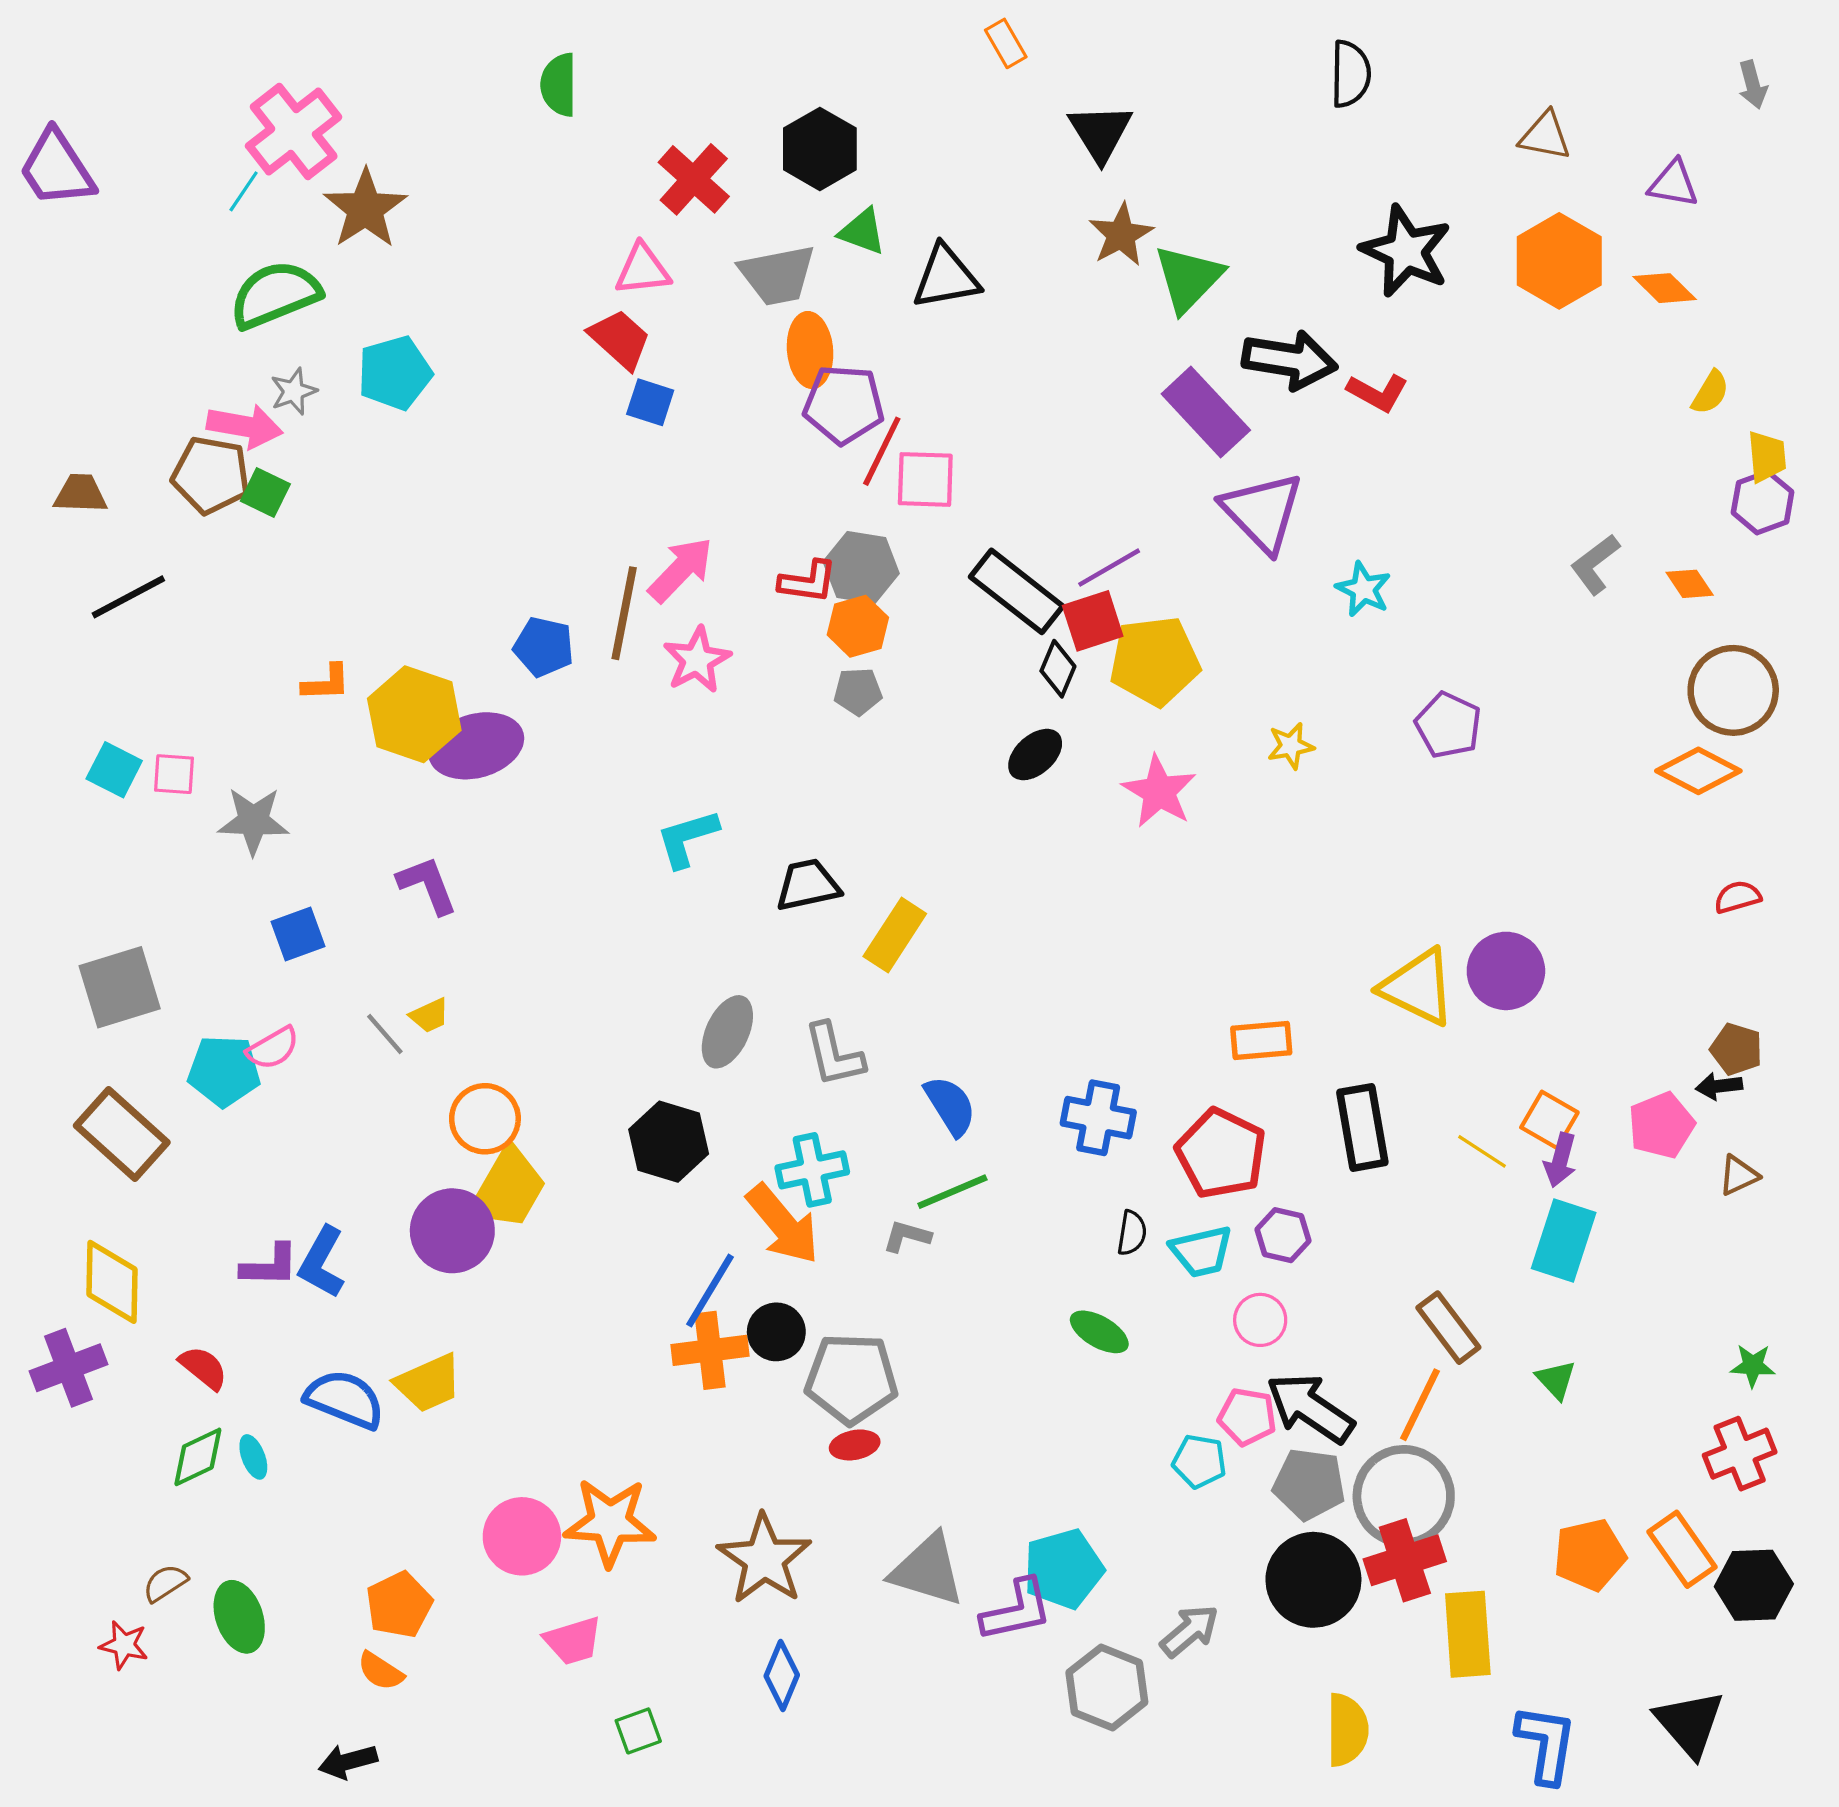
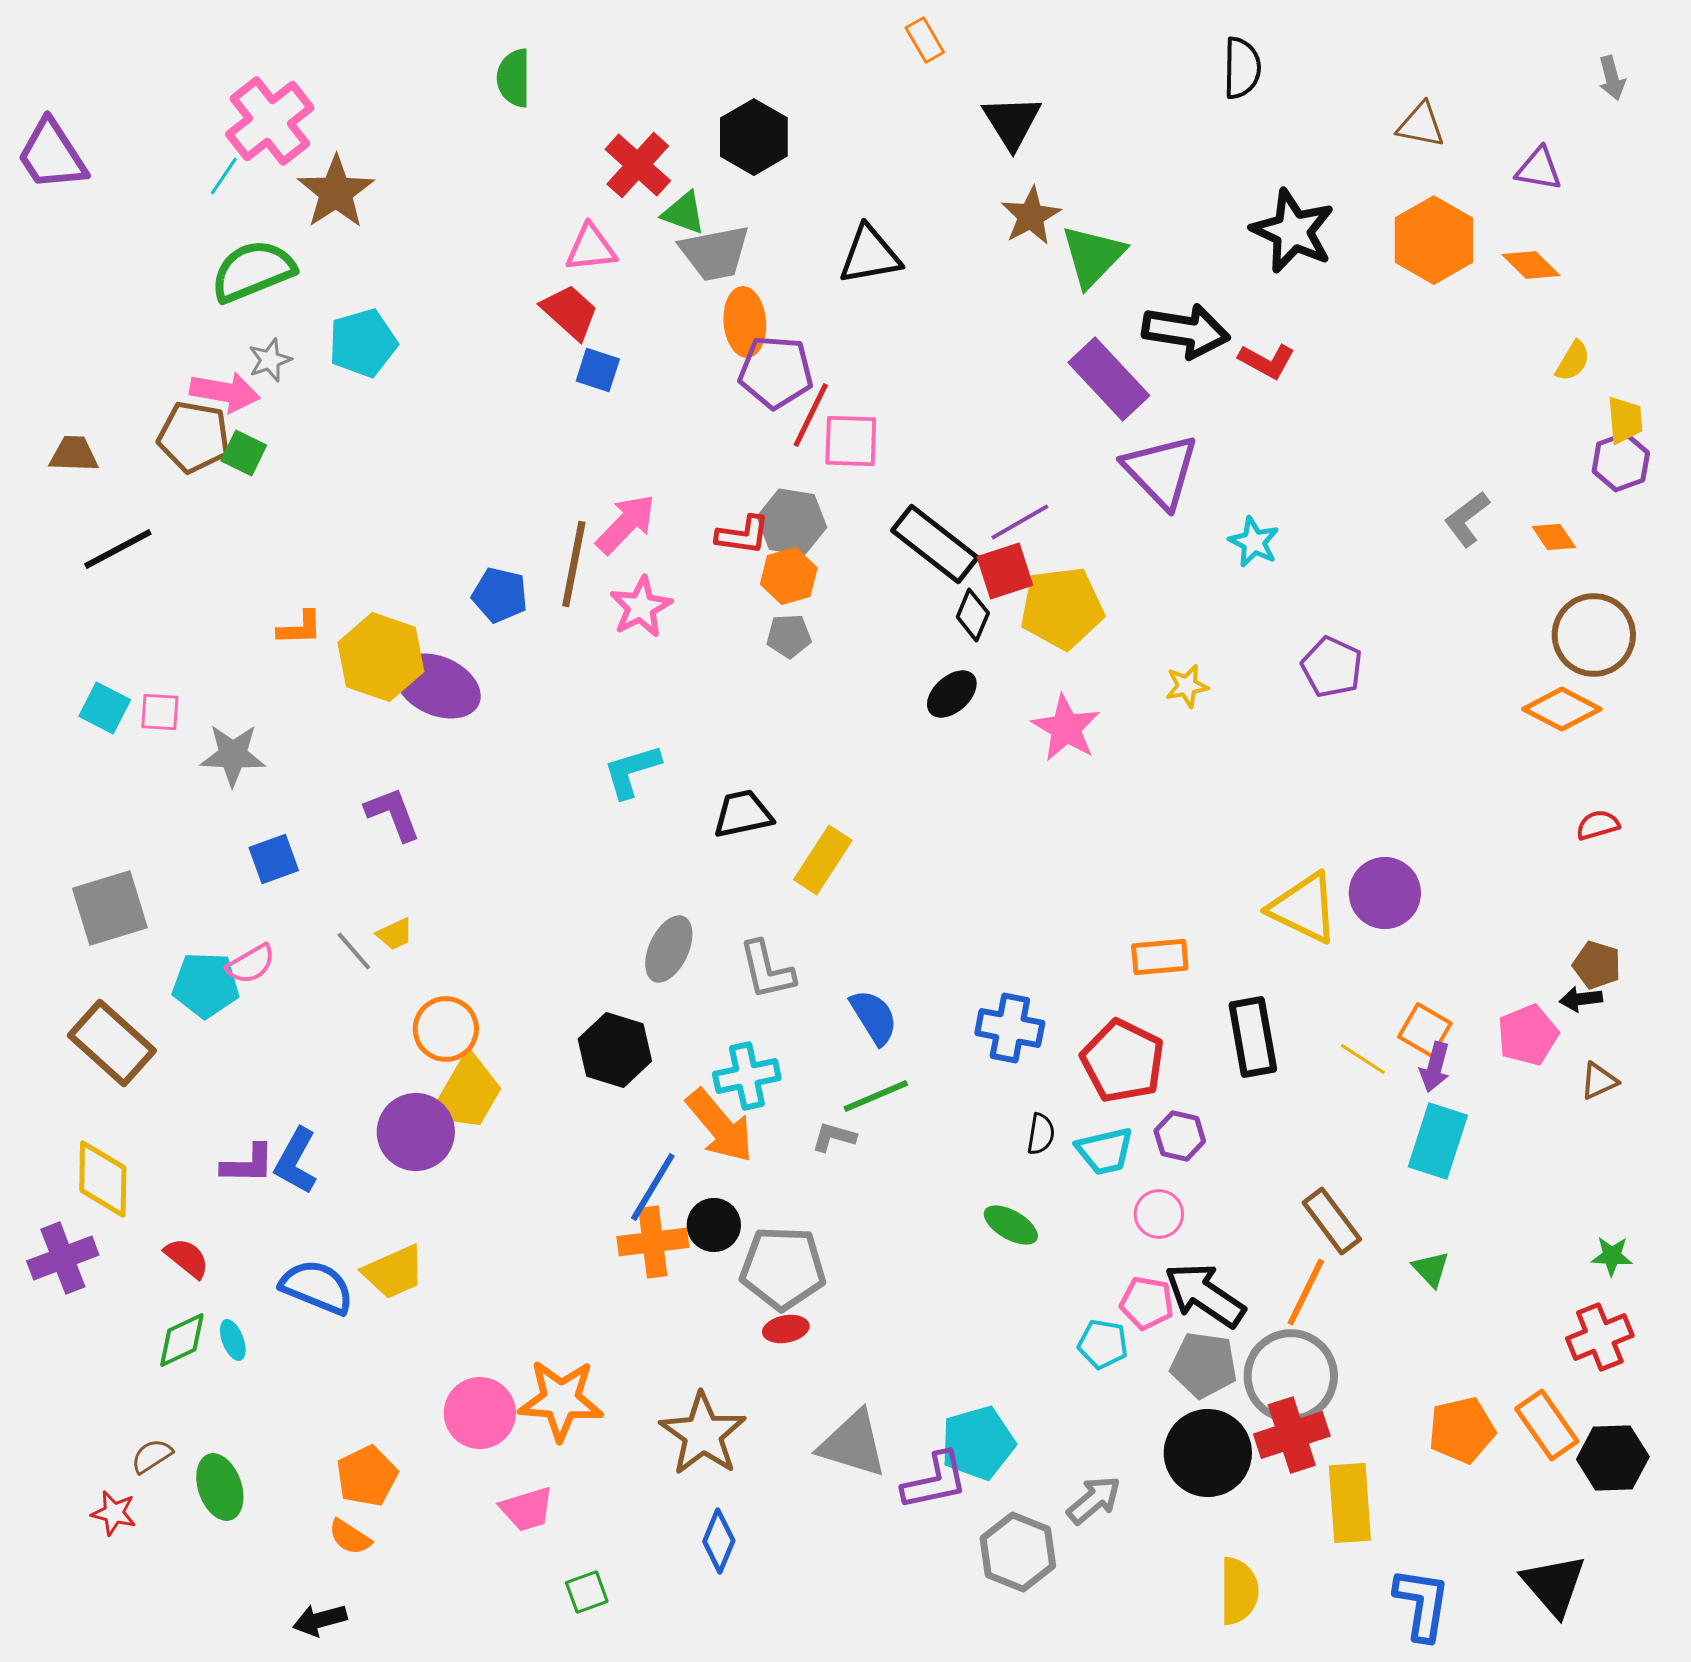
green triangle: (862, 232) -> (684, 213), moved
purple ellipse: (476, 746) -> (438, 686), turned 40

